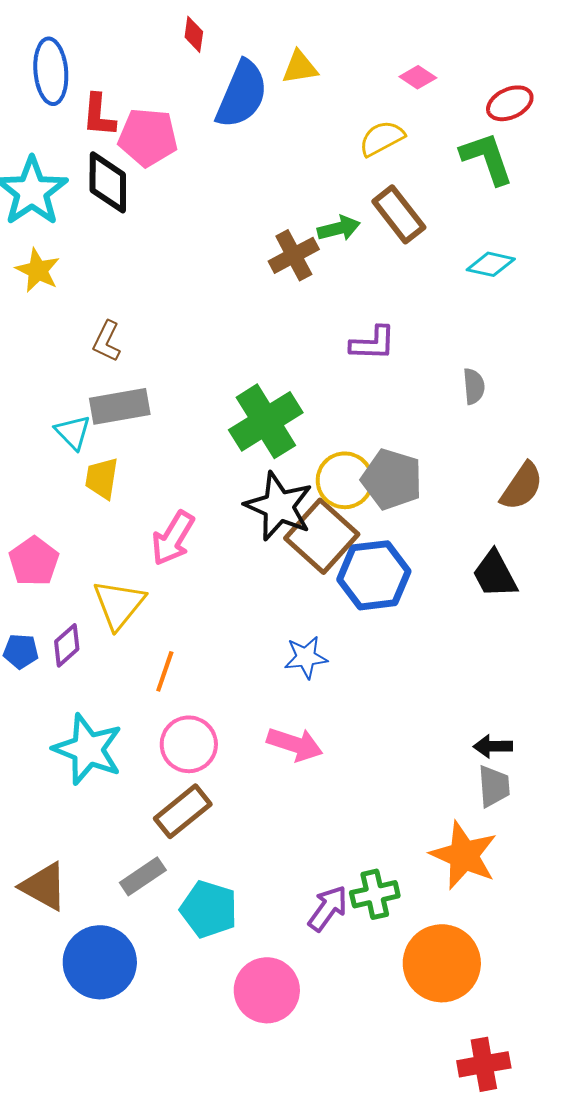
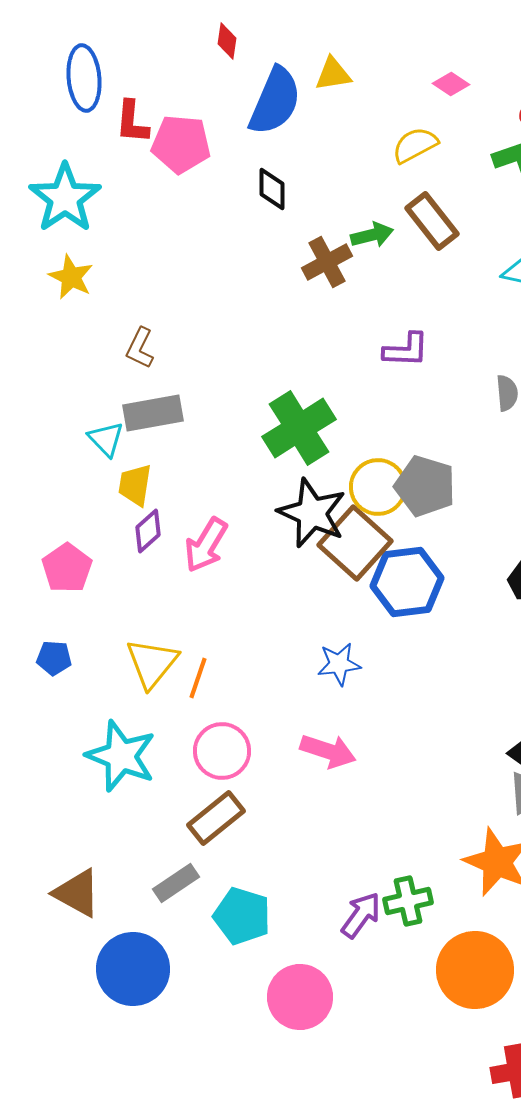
black diamond: (108, 182) -> (272, 189), moved, size x0.7
yellow triangle: (119, 604) -> (152, 663), moved
purple diamond: (67, 645) -> (148, 531), moved

